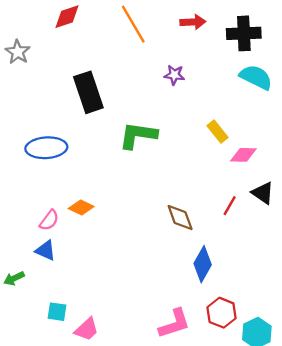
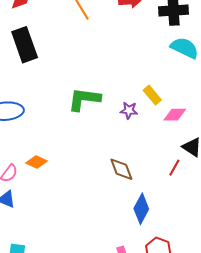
purple star: (174, 75) -> (129, 110), moved
black rectangle: (88, 92) -> (25, 45), moved
red line: (230, 206) -> (174, 168), moved

